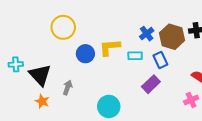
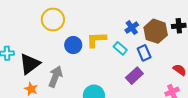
cyan rectangle: (135, 56) -> (120, 48), turned 40
black triangle: (40, 75) -> (30, 64), turned 35
gray arrow: (68, 88) -> (55, 77), size x1.5

